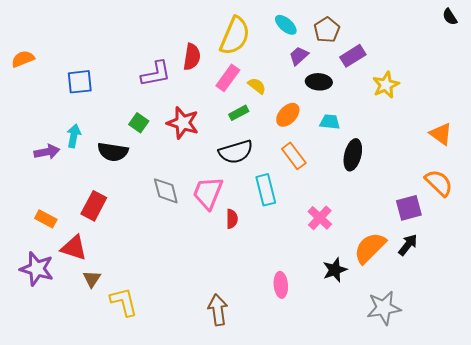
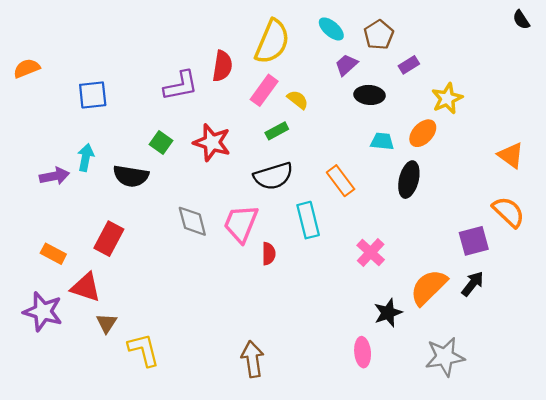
purple rectangle: (353, 56) -> (409, 65), size x0.7
orange ellipse: (288, 115) -> (423, 133), moved
pink ellipse: (281, 285) -> (363, 352), moved

